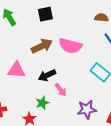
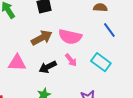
pink arrow: (61, 90) -> (71, 60), moved

